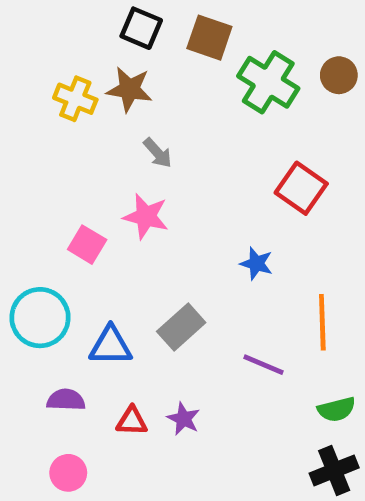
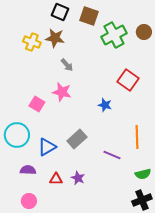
green cross: (268, 82) -> (114, 35), turned 30
blue star: (256, 263) -> (105, 105), moved
blue triangle: (111, 346) -> (47, 147), turned -30

